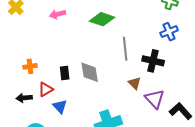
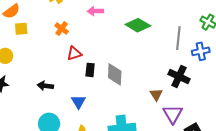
gray line: (125, 49) -> (178, 38), moved
orange cross: (30, 66) -> (62, 29), moved, turned 32
red triangle: (46, 89) -> (74, 54), moved

